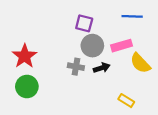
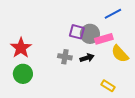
blue line: (132, 16) -> (113, 14), turned -30
purple square: (84, 23) -> (77, 32), moved
gray circle: (92, 46) -> (90, 34), moved

